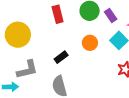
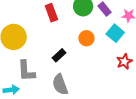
gray L-shape: (27, 70) -> (26, 71), turned 105

